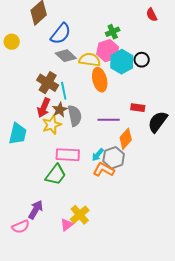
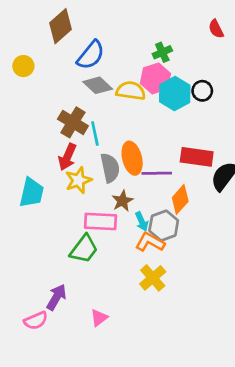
orange ellipse: (100, 80) -> (132, 158), moved
red rectangle: (138, 108) -> (197, 157), size x1.6
brown star: (60, 110) -> (122, 201), moved
cyan arrow: (98, 155) -> (142, 221), turned -64
yellow cross: (80, 215) -> (153, 278), moved

